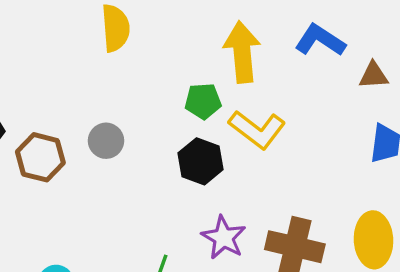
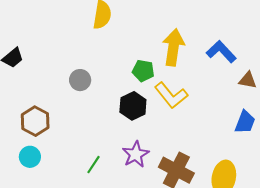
brown hexagon: (40, 157) -> (35, 121), moved

